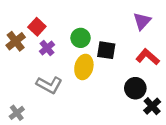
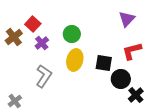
black square: (106, 50) -> (104, 63), moved
red L-shape: (148, 57) -> (132, 51), turned -55
gray L-shape: (49, 85) -> (44, 76), turned -85

